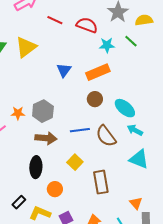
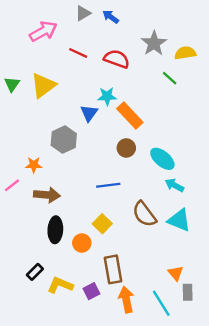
cyan star: (107, 45) -> (107, 96), moved
orange rectangle: (98, 72) -> (130, 115), turned 70
gray hexagon: (43, 111) -> (64, 140), moved
brown semicircle: (106, 136) -> (144, 214), moved
brown arrow: (46, 138) -> (47, 195), moved
brown rectangle: (101, 182) -> (113, 269), moved
orange circle: (55, 189) -> (82, 243), moved

